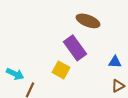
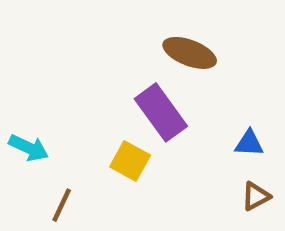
cyan arrow: (15, 74) -> (29, 148), moved

